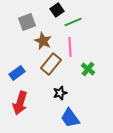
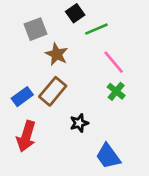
pink line: (70, 47) -> (114, 62), moved, turned -36
brown rectangle: (51, 64) -> (53, 91), moved
blue trapezoid: (70, 118) -> (108, 156), moved

